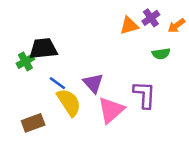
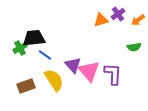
green semicircle: (161, 54) -> (134, 47), moved
blue line: (57, 83) -> (45, 55), moved
pink triangle: (111, 110) -> (89, 71), moved, turned -30
brown rectangle: (33, 123) -> (26, 86), moved

